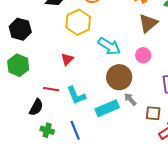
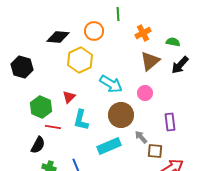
green hexagon: (18, 65) -> (41, 107), moved
cyan L-shape: (76, 95) -> (81, 120), moved, turned 35
gray arrow: (130, 99) -> (141, 137), moved

